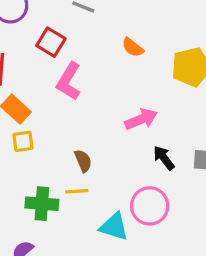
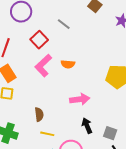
orange semicircle: (133, 47) -> (68, 64), moved, turned -48
yellow line: (77, 191) -> (47, 134), moved

